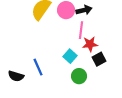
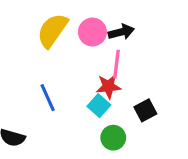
red star: (90, 44) -> (108, 86), moved
blue line: (38, 67) -> (48, 98), moved

